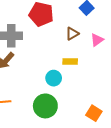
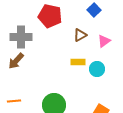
cyan circle: (54, 78) -> (97, 69), moved

